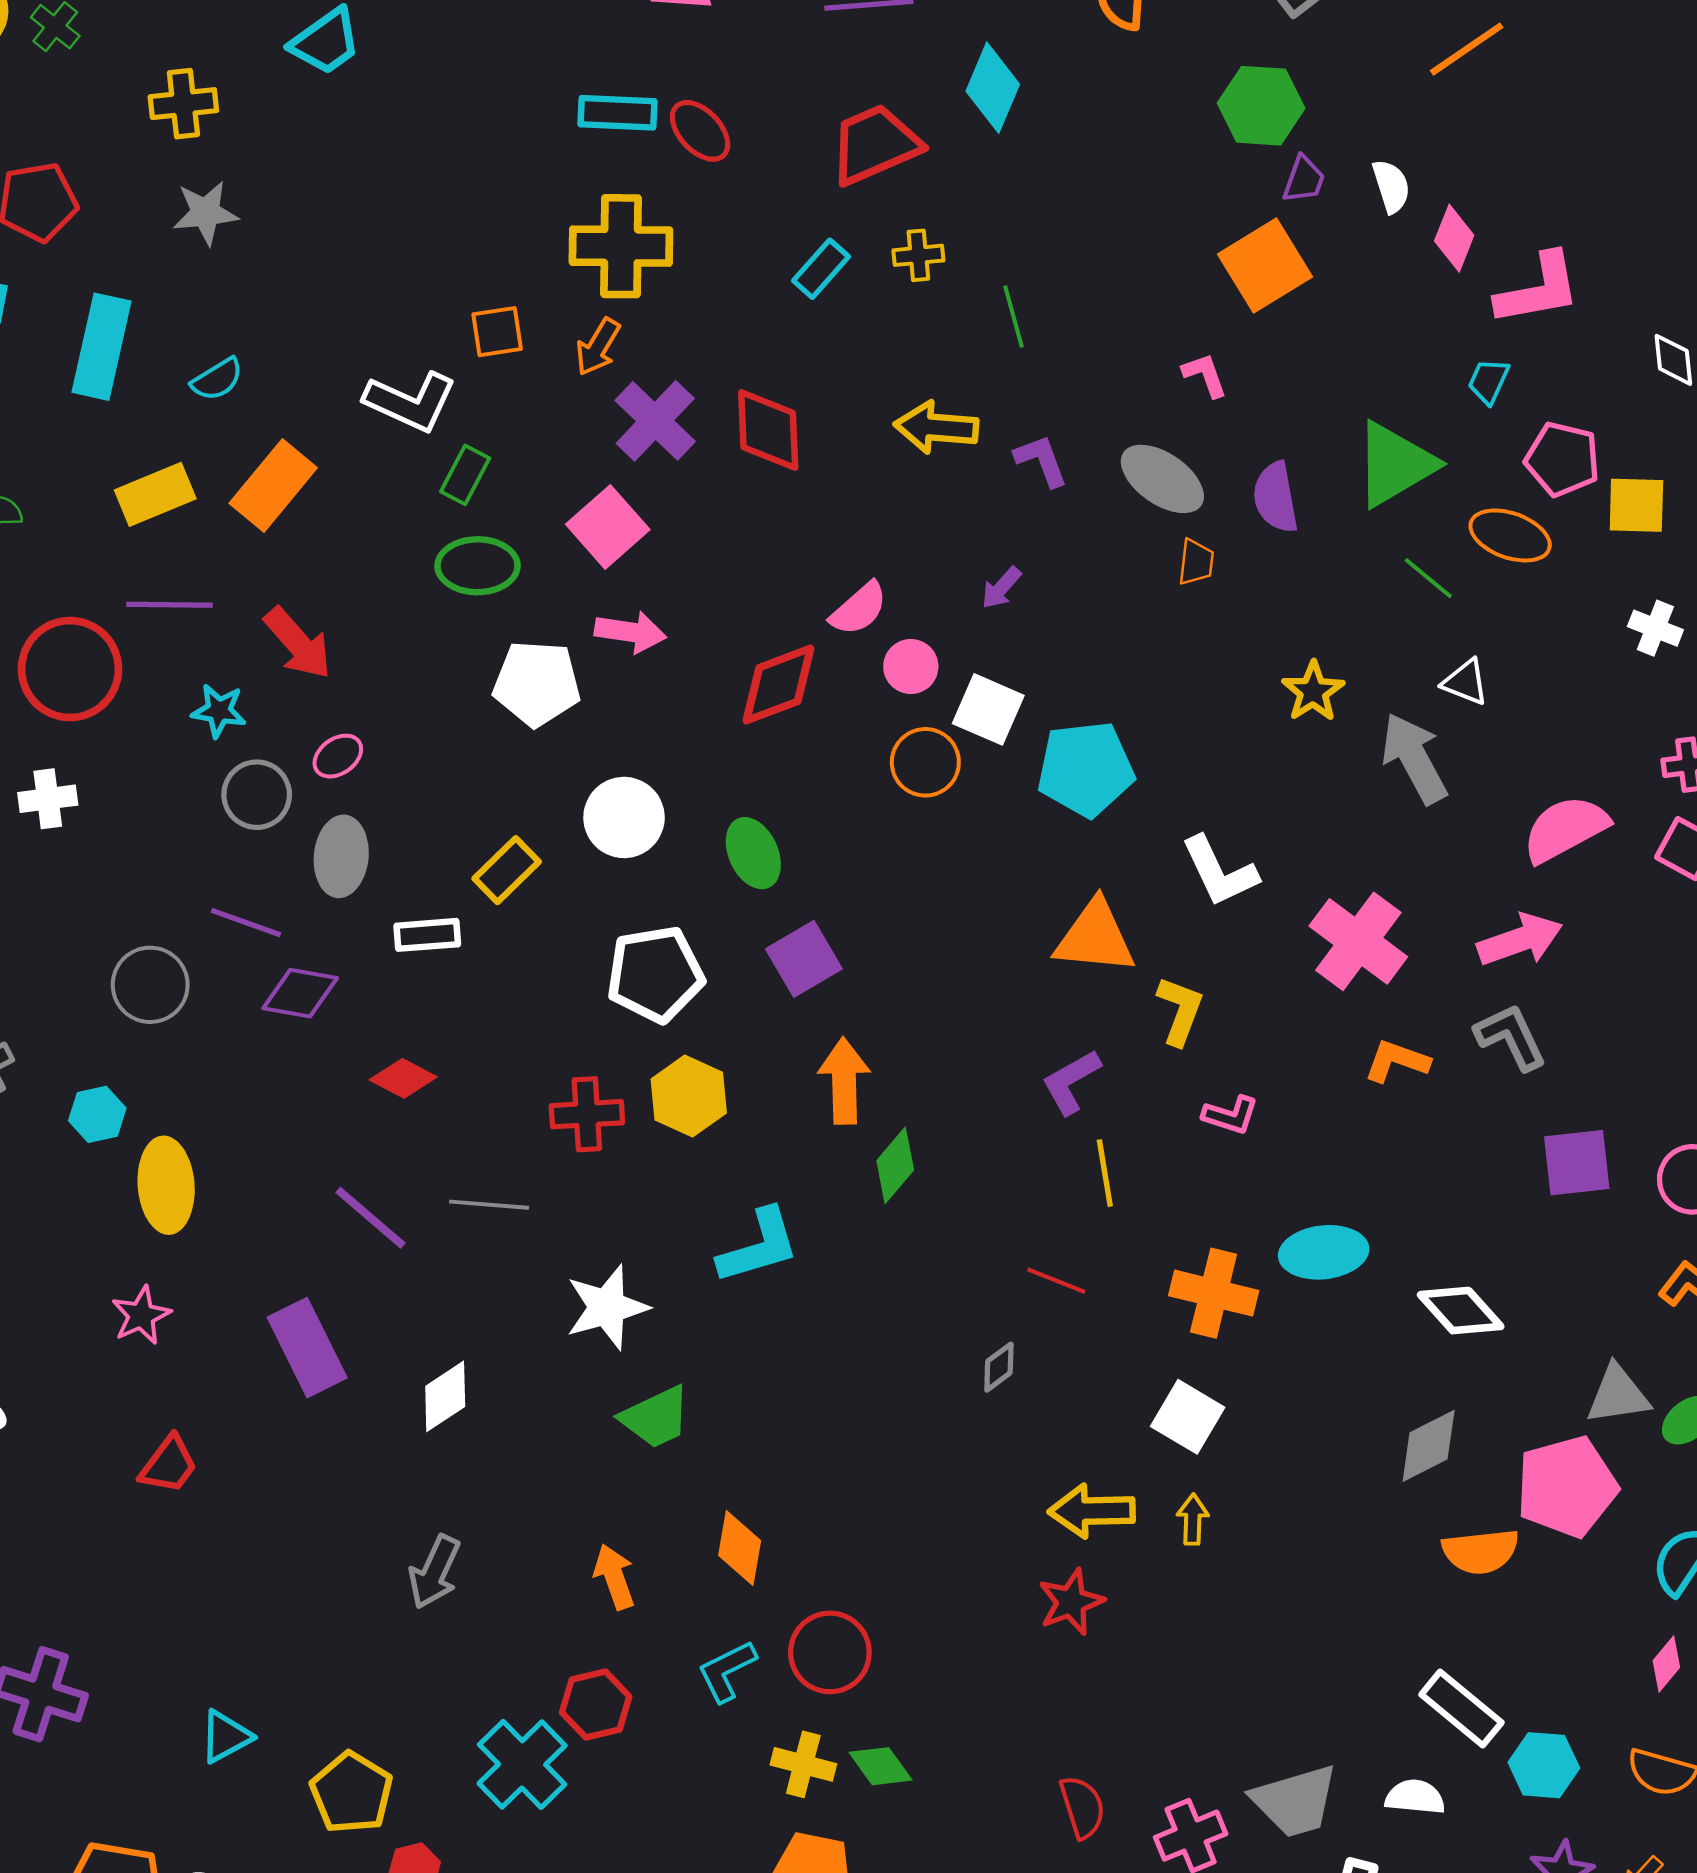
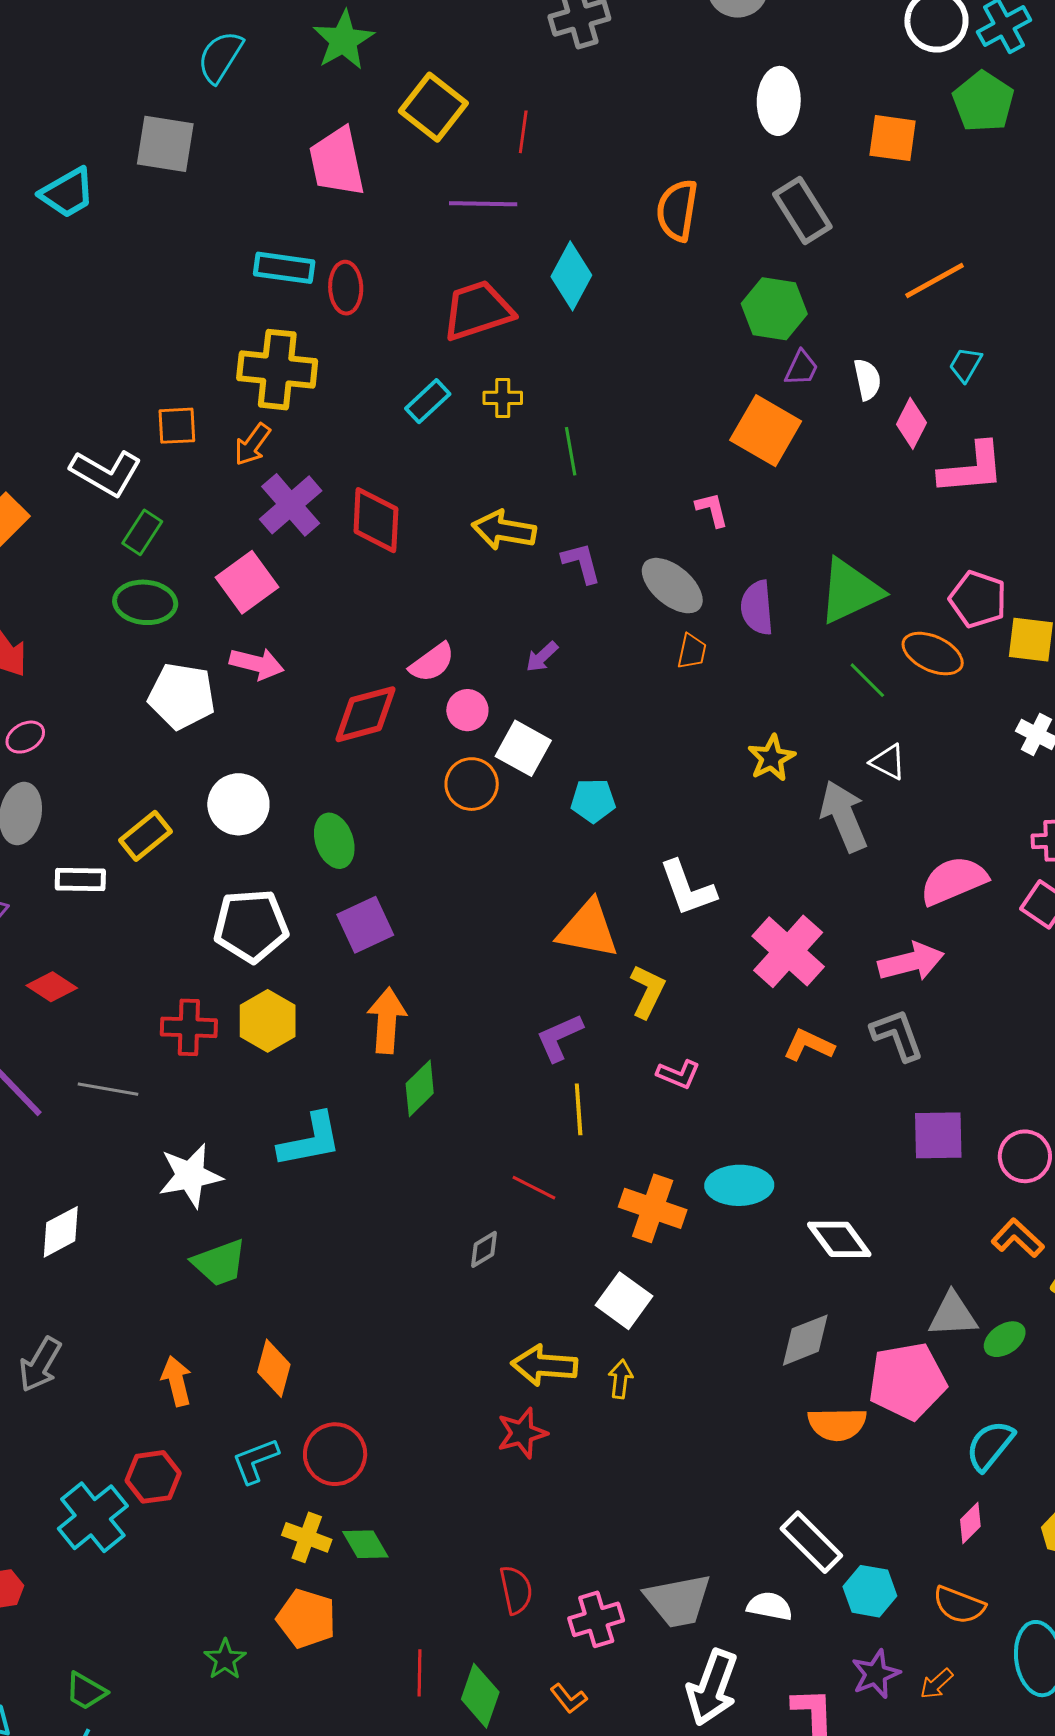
red ellipse: (700, 131) -> (346, 288), turned 36
orange square: (1265, 266) -> (766, 431), turned -34
cyan trapezoid: (1488, 381) -> (966, 365), moved
cyan pentagon: (1086, 769) -> (593, 801), size x0.6

